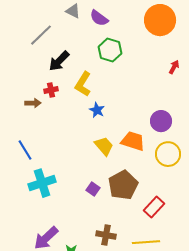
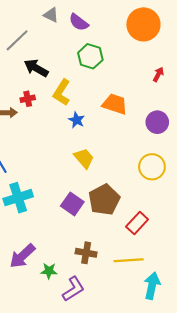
black arrow: (59, 61) -> (36, 68), turned 75
purple circle: (161, 121) -> (157, 122), moved
orange trapezoid: (133, 141) -> (115, 104), moved
purple square: (93, 189) -> (72, 204), size x1.5

